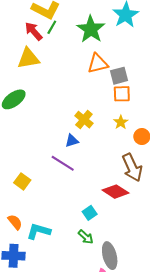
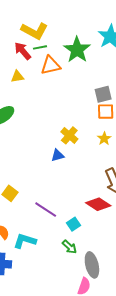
green line: (52, 27) -> (40, 47), turned 48
yellow triangle: (28, 58) -> (17, 77), size x0.6
orange triangle: (98, 64) -> (50, 65), moved
purple line: (63, 163) -> (46, 210), moved

